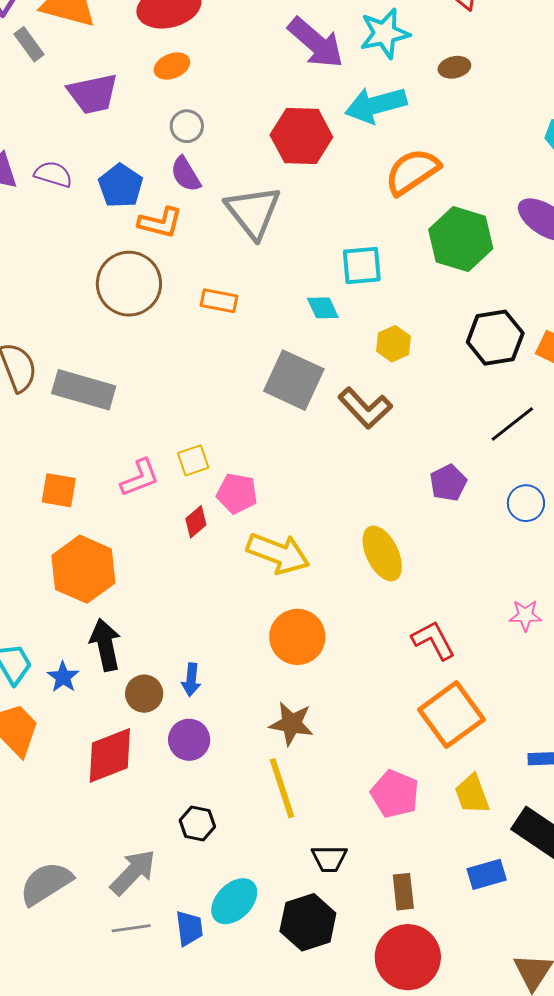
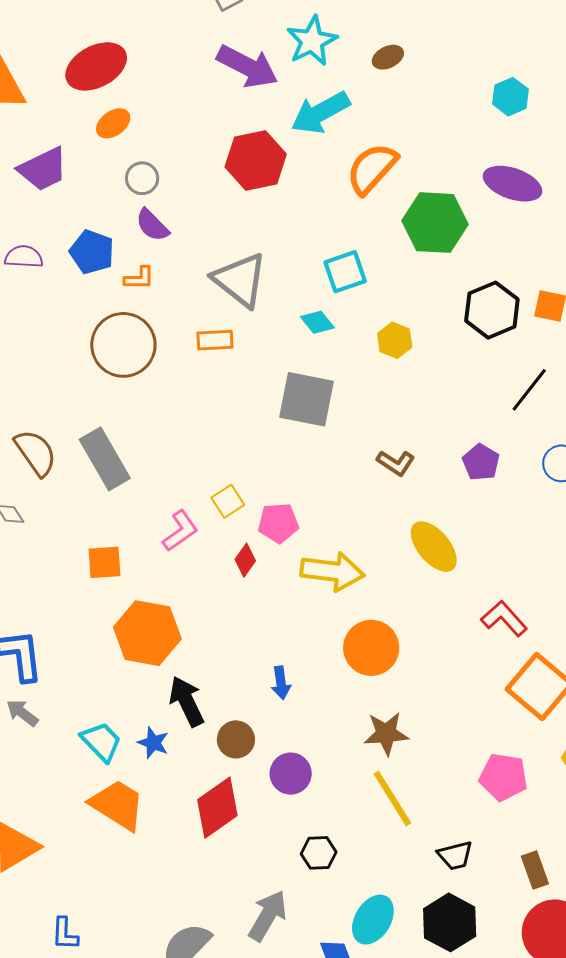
gray triangle: (253, 212) -> (240, 280), moved
orange L-shape: (160, 223) -> (139, 278), size x0.7
gray rectangle: (84, 390) -> (105, 459), turned 58
brown L-shape: (365, 408) -> (396, 463), moved, size x0.7
blue arrow: (191, 680) -> (281, 683), moved

